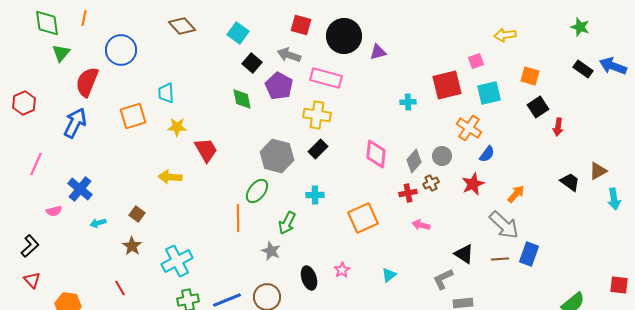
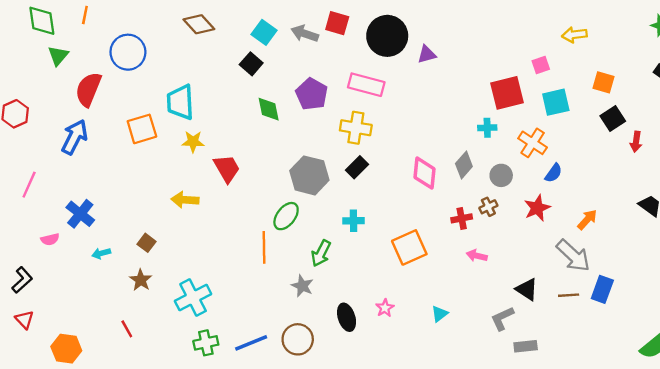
gray arrow: (289, 55) -> (305, 34), moved
black square: (252, 63) -> (251, 64), moved
cyan trapezoid: (166, 93) -> (180, 102), size x1.5
cyan cross: (408, 102) -> (487, 128), moved
gray diamond: (414, 161) -> (464, 165), moved

